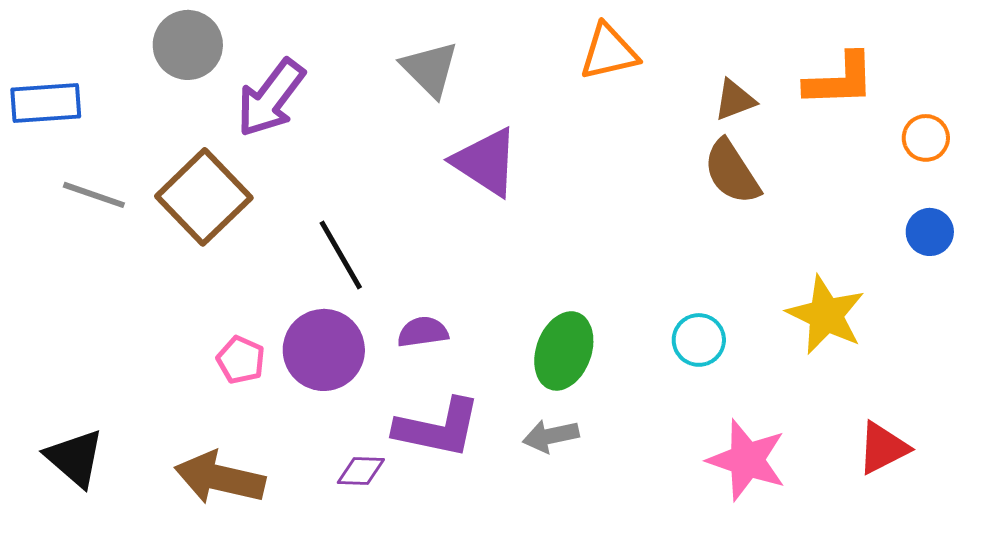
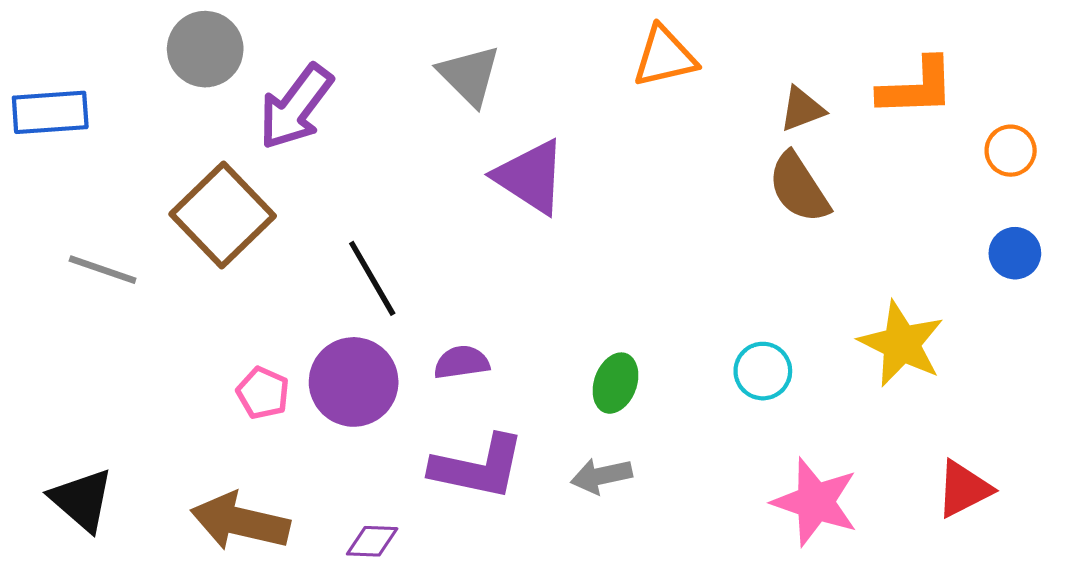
gray line: (94, 195) -> (103, 270), moved
green ellipse: (564, 351) -> (615, 383), size x0.7
purple diamond: (361, 471) -> (372, 541), moved

